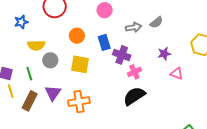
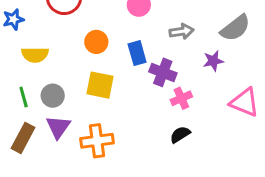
gray semicircle: (156, 22) -> (235, 28), moved, size x1.5
purple star: (164, 54) -> (213, 61), moved
gray circle: (50, 60) -> (53, 96), moved
pink triangle: (177, 74) -> (245, 102), size x1.5
black semicircle: (134, 96) -> (180, 134), size x0.6

